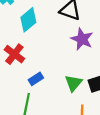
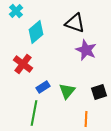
green triangle: (73, 83) -> (67, 91), moved

